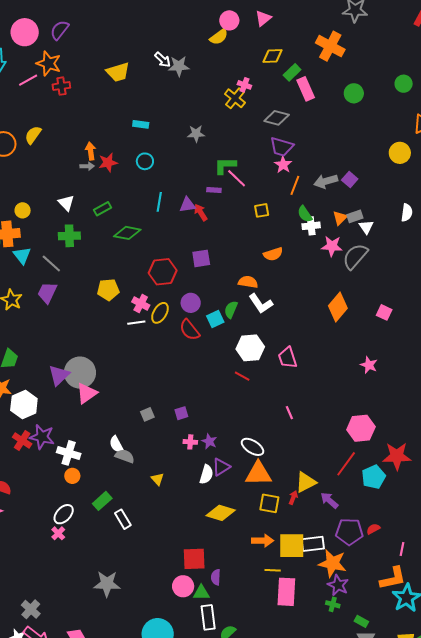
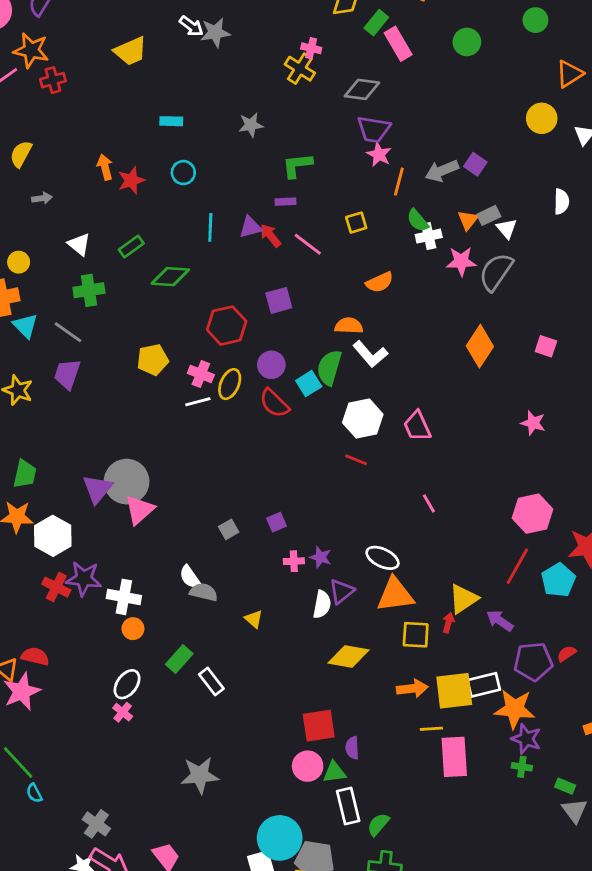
gray arrow: (87, 166) -> (42, 198), moved
pink line: (237, 178) -> (308, 244), moved
green semicircle: (231, 310) -> (329, 368), size x1.4

